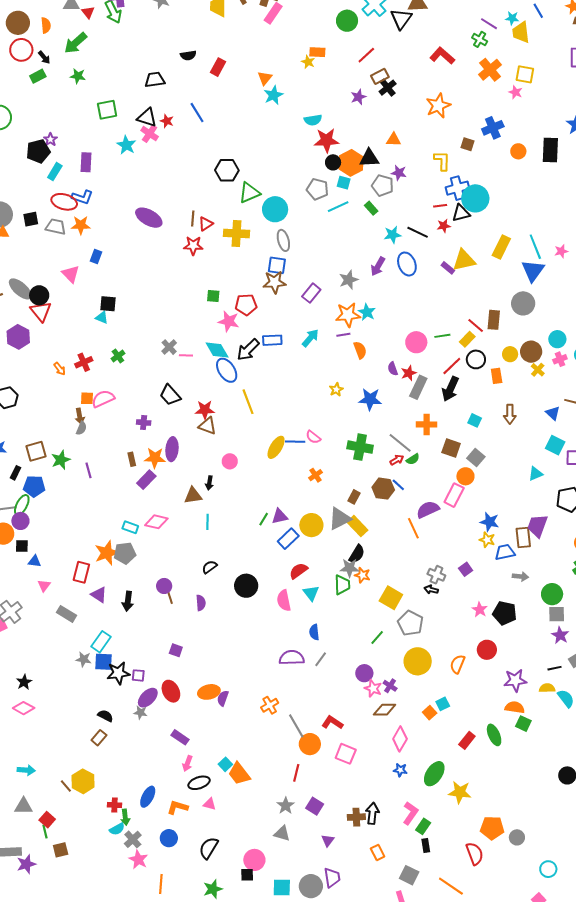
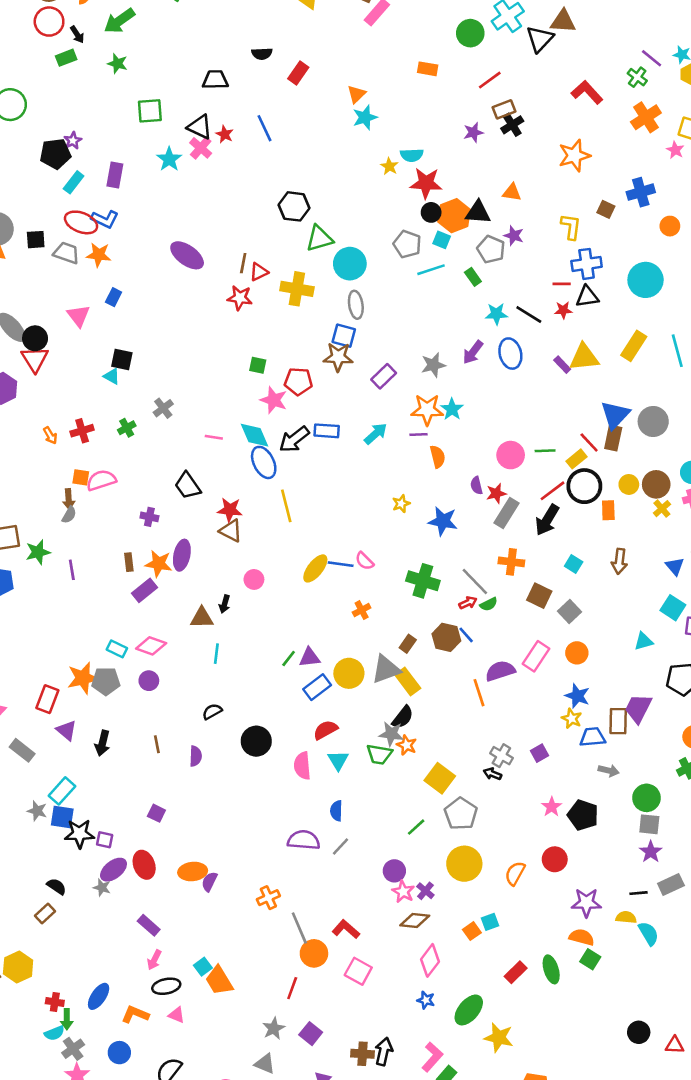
yellow star: (308, 62) -> (389, 166), moved
cyan circle: (475, 198) -> (646, 280), moved
blue triangle: (533, 271) -> (615, 415), moved
gray cross: (169, 347) -> (163, 408), moved
black circle: (476, 359) -> (584, 486), size x1.4
orange circle: (465, 476) -> (577, 653), moved
green trapezoid: (342, 585) -> (379, 754), turned 95
purple circle: (164, 586) -> (149, 681), moved

